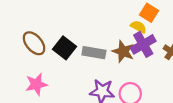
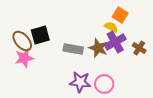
black square: (65, 48) -> (40, 35), moved, turned 36
pink star: (36, 84) -> (24, 58), moved

